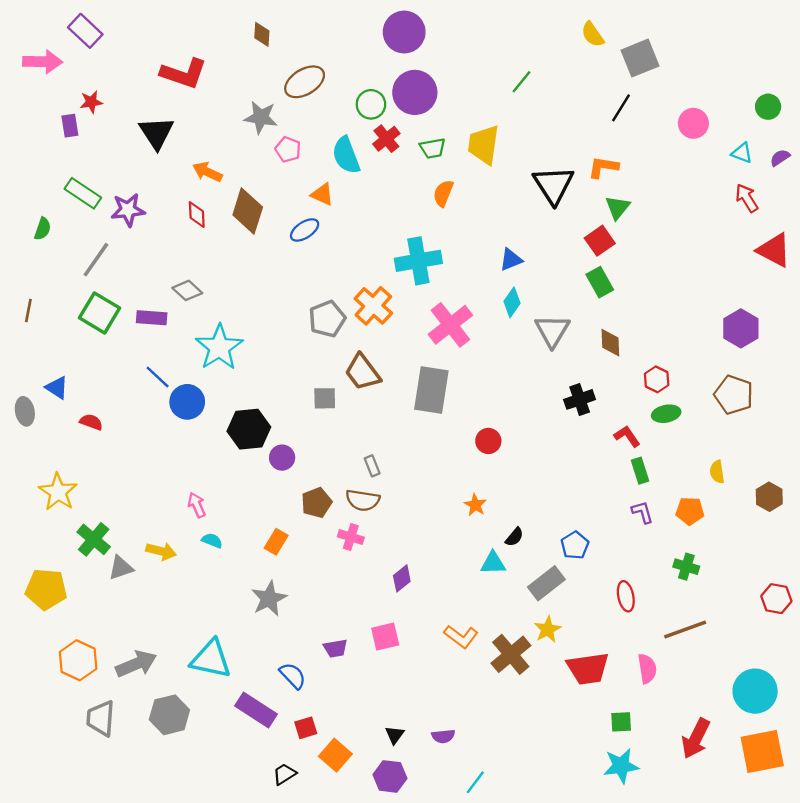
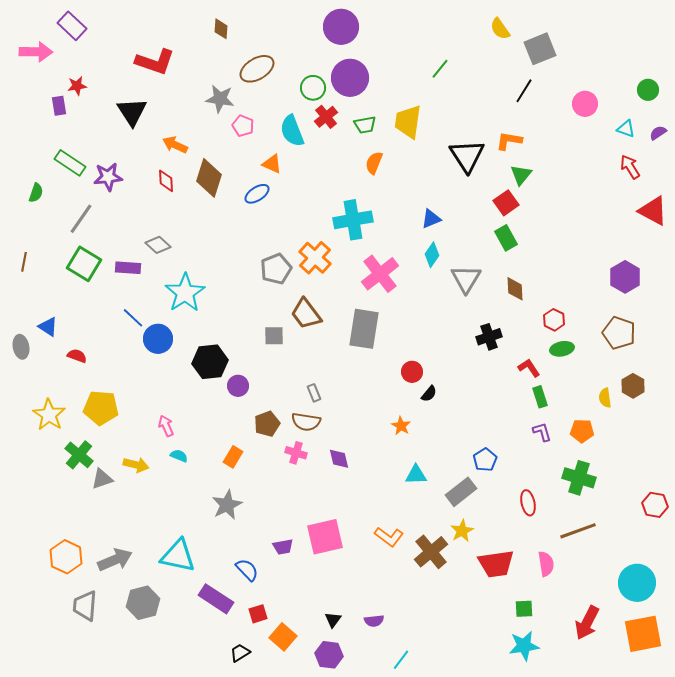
brown hexagon: (769, 497) -> (633, 386), moved
black semicircle: (514, 537) -> (429, 394), moved
green cross: (686, 567) -> (579, 478), size x1.5
purple diamond: (402, 578) -> (339, 459), moved, turned -65
yellow pentagon: (46, 589) -> (101, 408), moved
pink square: (385, 637) -> (325, 537), size x1.5

